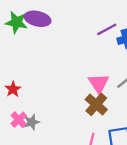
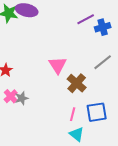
pink triangle: (99, 83) -> (58, 65), moved

